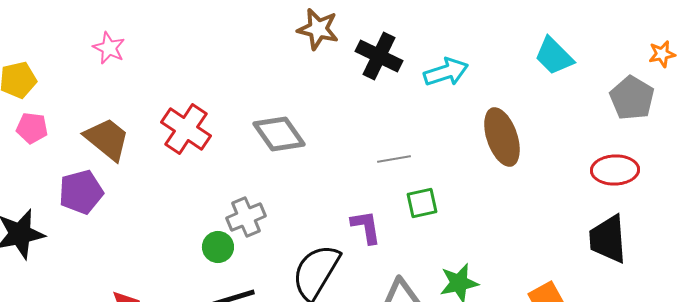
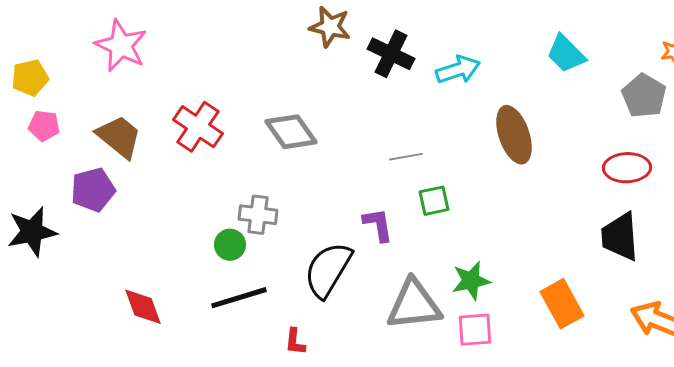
pink star: (109, 48) -> (121, 46), size x1.6
gray cross: (246, 217) -> (258, 215), turned 30

